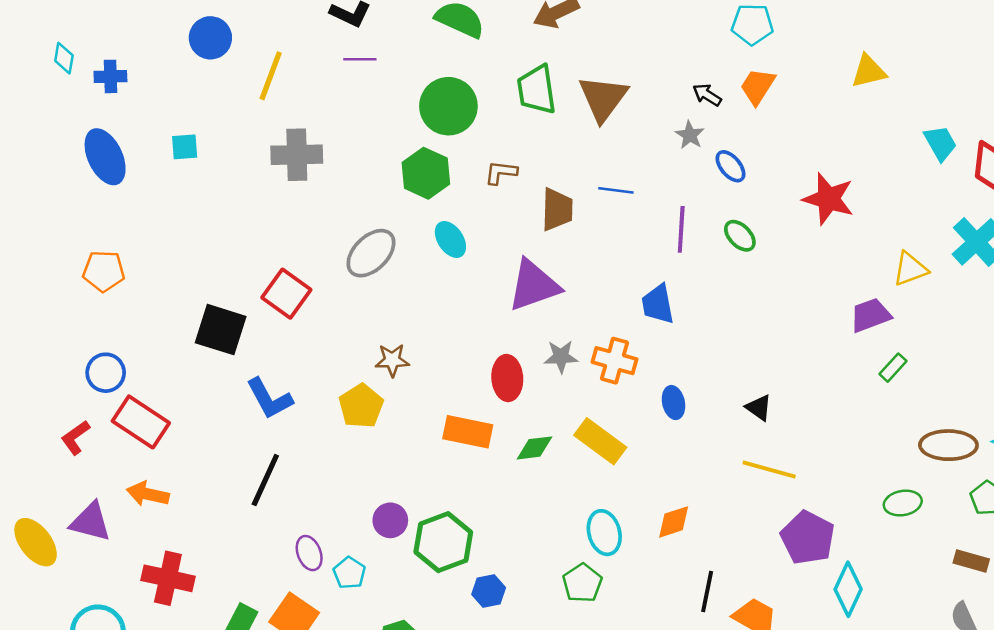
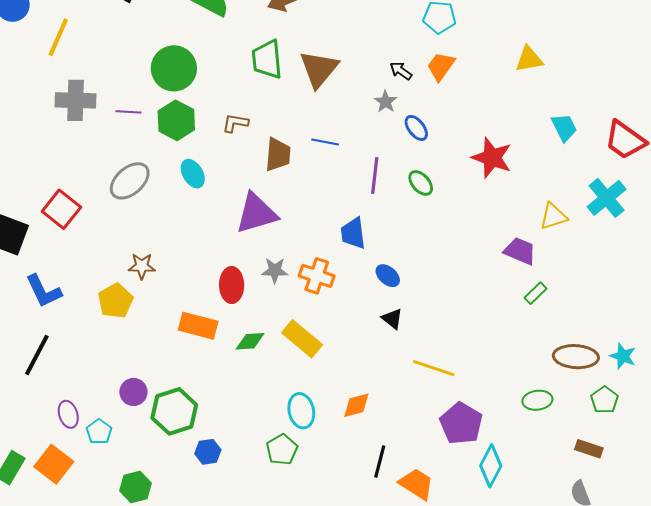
purple line: (360, 59) -> (128, 112), moved
green circle: (448, 106) -> (174, 68), moved
cyan trapezoid: (940, 143) -> (564, 127), moved
purple trapezoid: (870, 315) -> (520, 251), turned 40
blue ellipse: (673, 403) -> (388, 276), moved, turned -40
black triangle: (759, 408) -> (392, 319), moved

